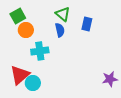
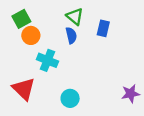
cyan cross: (40, 51) -> (47, 60), turned 30
red triangle: (20, 75) -> (24, 89), turned -35
cyan circle: (33, 83) -> (70, 98), moved

